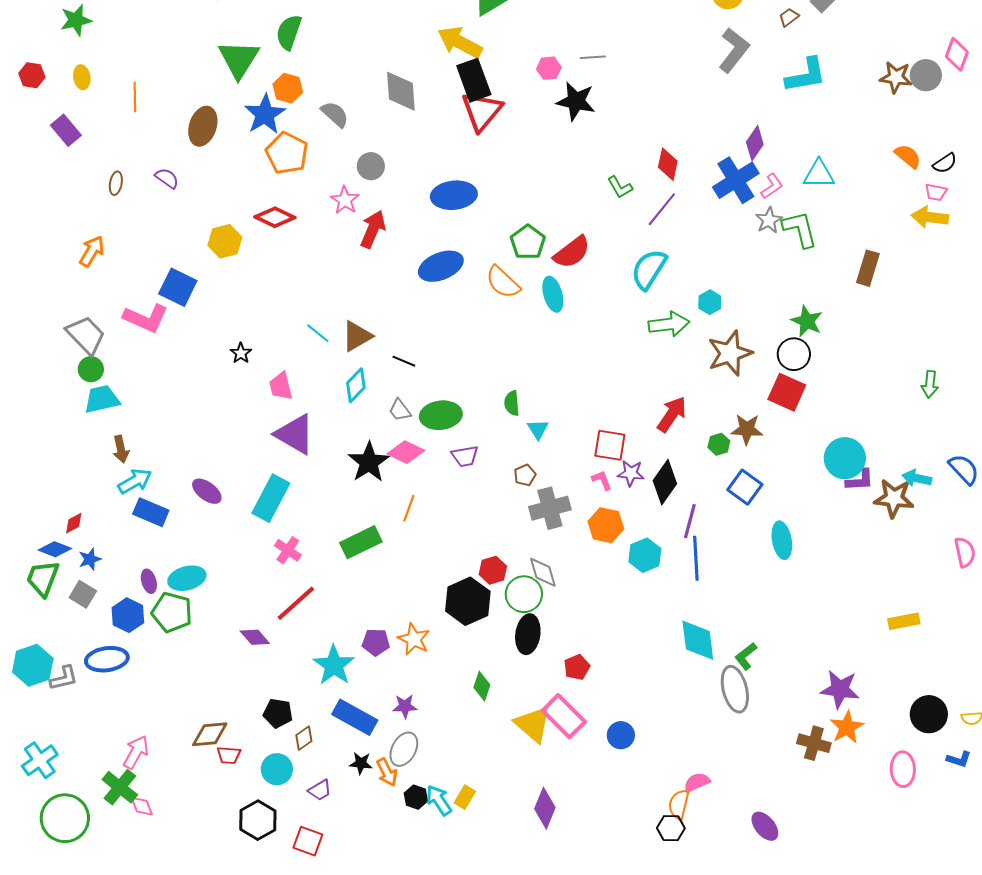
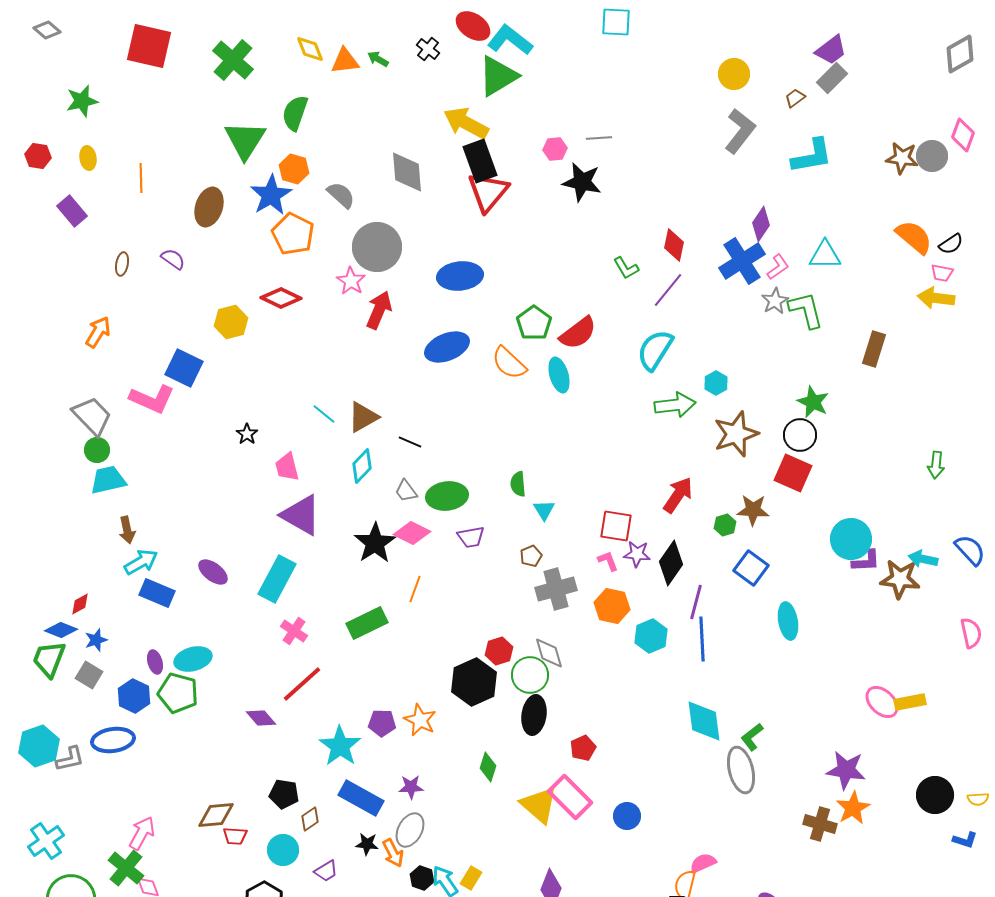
orange semicircle: (908, 156) -> (914, 237), size x1.4
gray circle: (371, 166) -> (377, 247), size x1.8
pink ellipse: (903, 769) -> (882, 702), moved, turned -44

